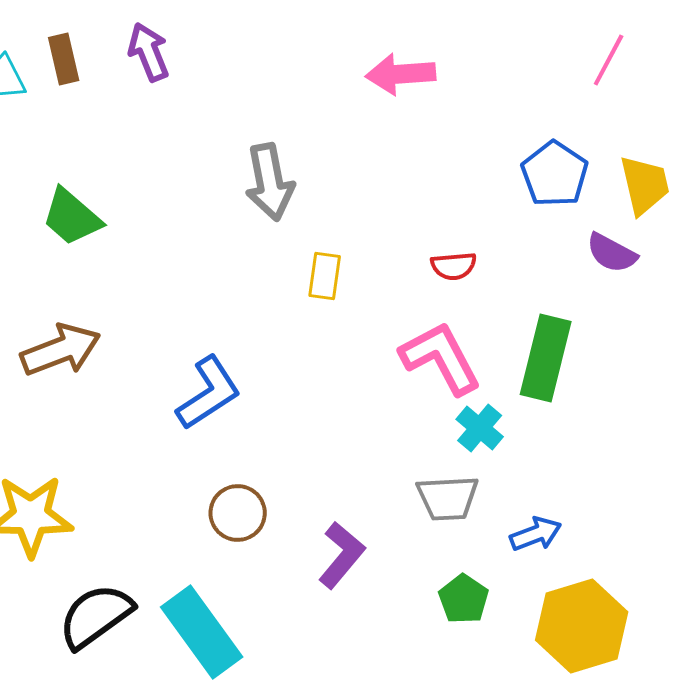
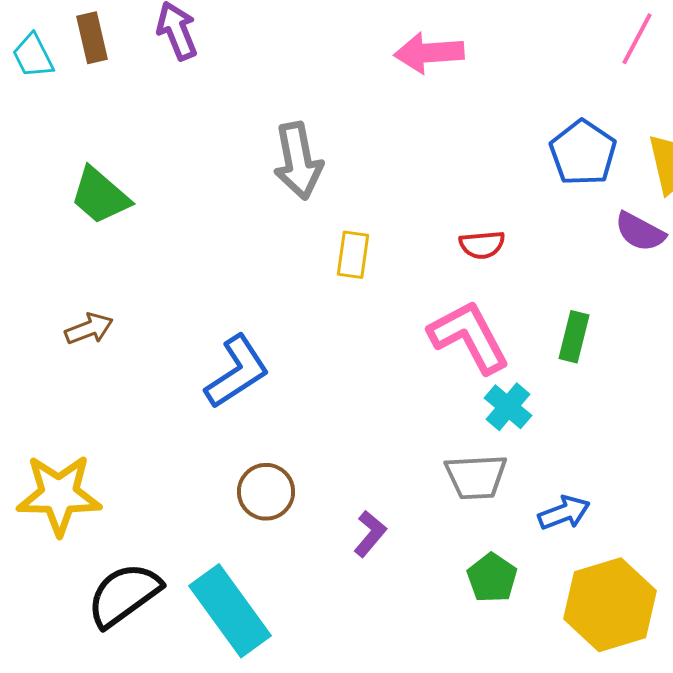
brown arrow: (61, 350) -> (89, 329), size x0.6
green rectangle: (546, 358) -> (574, 337), size x0.6
purple L-shape: (342, 555) -> (370, 534), size x0.7

